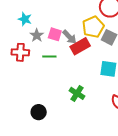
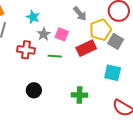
gray arrow: (69, 37) -> (80, 14), moved
green cross: (77, 93) -> (80, 95), turned -35
black circle: (39, 112) -> (34, 90), moved

